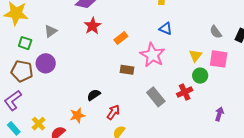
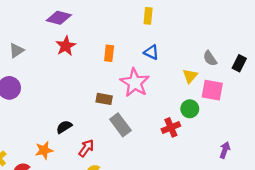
orange rectangle: (121, 38) -> (109, 53), moved, turned -48
yellow triangle: (196, 56) -> (190, 76), moved
gray rectangle: (156, 97) -> (120, 125), moved
purple arrow: (219, 114) -> (225, 150), moved

